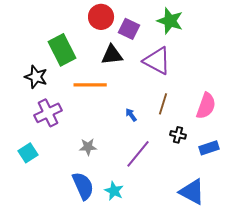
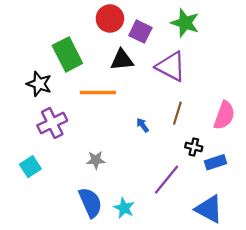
blue rectangle: (209, 148) -> (216, 162), moved
purple line: (138, 154) -> (167, 180), moved

